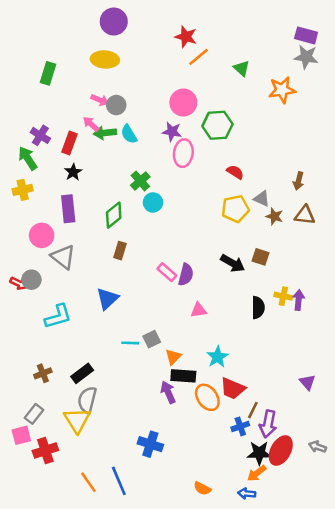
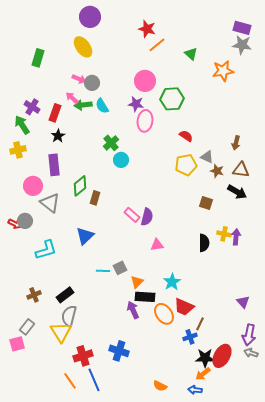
yellow ellipse: (105, 59) -> (83, 47), turned 50
green diamond: (114, 215) -> (80, 186), moved
black arrow: (233, 263) -> (237, 192), moved
purple arrow: (268, 424) -> (249, 335), moved
red cross: (45, 451) -> (83, 356), moved

